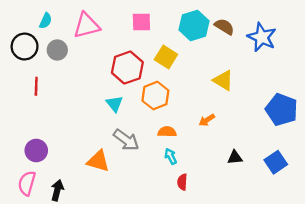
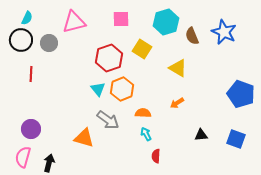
cyan semicircle: (46, 21) -> (27, 18), moved
brown semicircle: (224, 27) -> (192, 36), moved, turned -144
yellow triangle: (223, 80) -> (178, 68), moved
orange hexagon: (155, 96) -> (122, 89), moved
blue square: (276, 162) -> (236, 139), turned -36

